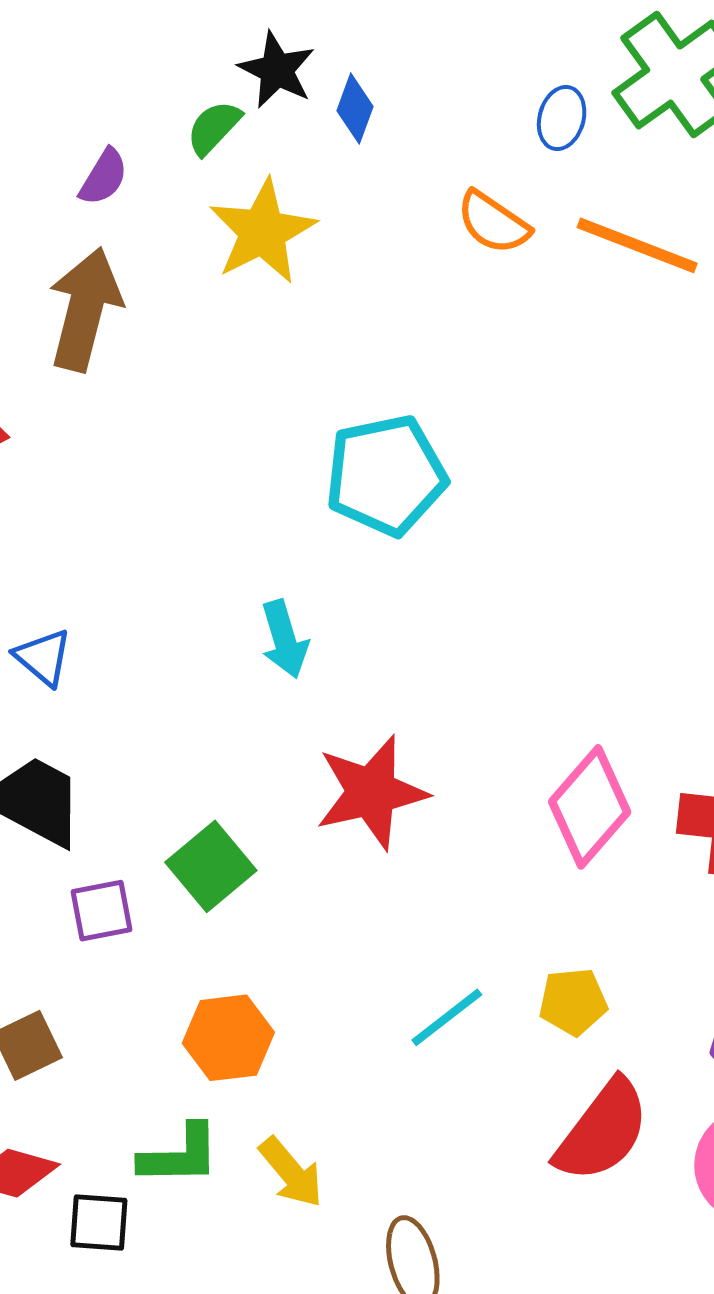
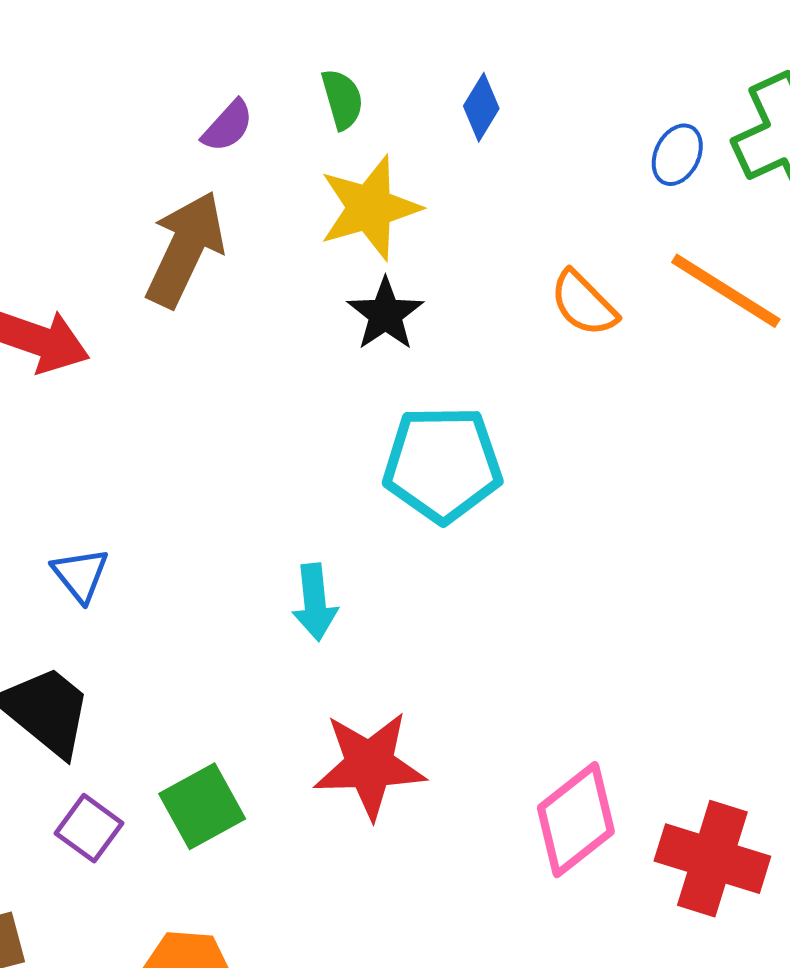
black star: (277, 70) -> (385, 314), moved
green semicircle: (214, 128) -> (342, 99), turned 110
orange semicircle: (493, 222) -> (584, 303), moved
purple square: (101, 911) -> (89, 828), turned 36

